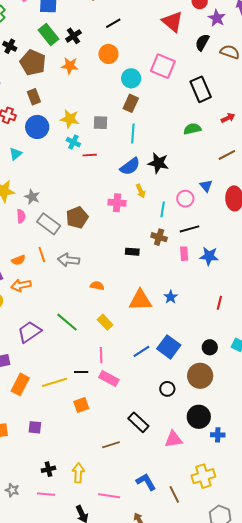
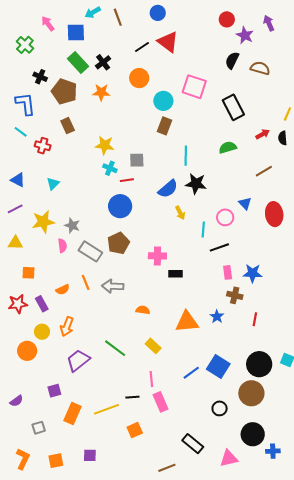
red triangle: (172, 22) -> (168, 42), moved
gray square: (101, 123) -> (137, 160), moved
blue circle: (37, 127) -> (120, 206), moved
cyan line: (133, 134) -> (186, 156), moved
pink cross: (117, 203) -> (157, 256), moved
black line: (190, 229) -> (219, 247), moved
brown cross: (159, 237) -> (235, 295), moved
orange arrow: (21, 285) -> (67, 327), moved, turned -54
red line: (219, 303) -> (255, 319), moved
black circle: (210, 347) -> (259, 364), size x1.6
pink rectangle: (109, 379) -> (160, 402), turned 42

